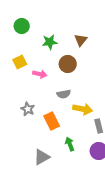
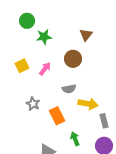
green star: (50, 42) -> (44, 37), moved
yellow square: (20, 62) -> (22, 66), moved
pink arrow: (40, 74) -> (45, 69), turned -64

